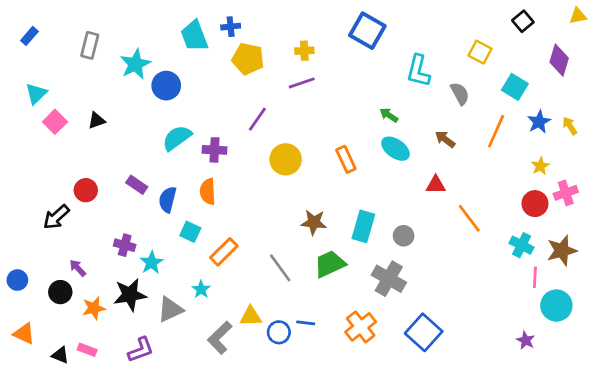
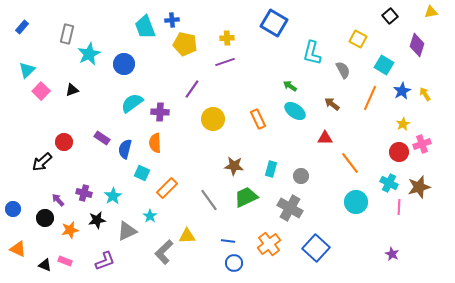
cyan star: (135, 64) -> (89, 54), moved
cyan rectangle: (363, 226) -> (271, 169), size x0.7
purple cross: (125, 245) -> (84, 193), moved
black star: (130, 295) -> (97, 220), size x0.7
cyan circle: (556, 305) -> (356, 202), moved
blue circle: (279, 332) -> (234, 263), moved

